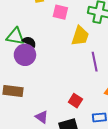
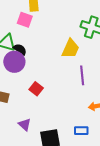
pink square: (60, 12) -> (25, 20), moved
red square: (75, 101) -> (36, 89), moved

